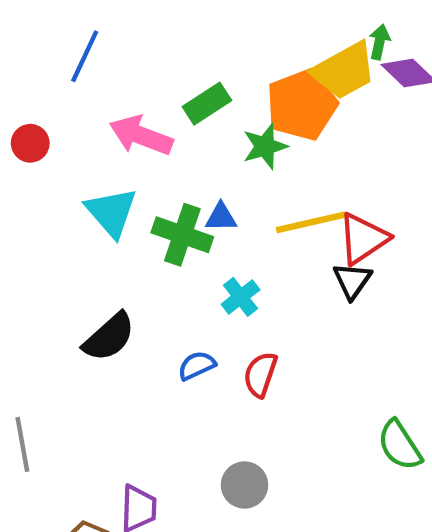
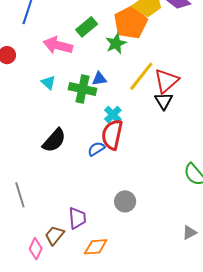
cyan triangle: (111, 212) -> (48, 82), size x0.6
yellow line: (311, 222) -> (141, 76), turned -32
red semicircle: (260, 374) -> (112, 135), moved, size x1.4

